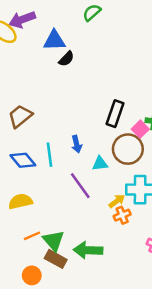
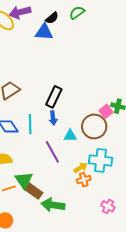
black semicircle: (66, 59) -> (52, 18), moved
black rectangle: (115, 114) -> (54, 97), moved
green triangle: (54, 241) -> (24, 180), moved
brown rectangle: (56, 259) -> (34, 191), moved

